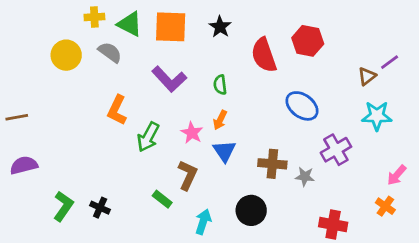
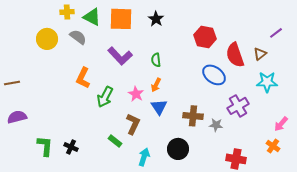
red hexagon: (308, 41) -> (205, 37), moved
red semicircle: (264, 55) -> (235, 55), moved
purple line: (390, 62) -> (276, 33), moved
green L-shape: (63, 206) -> (45, 146), turned -30

